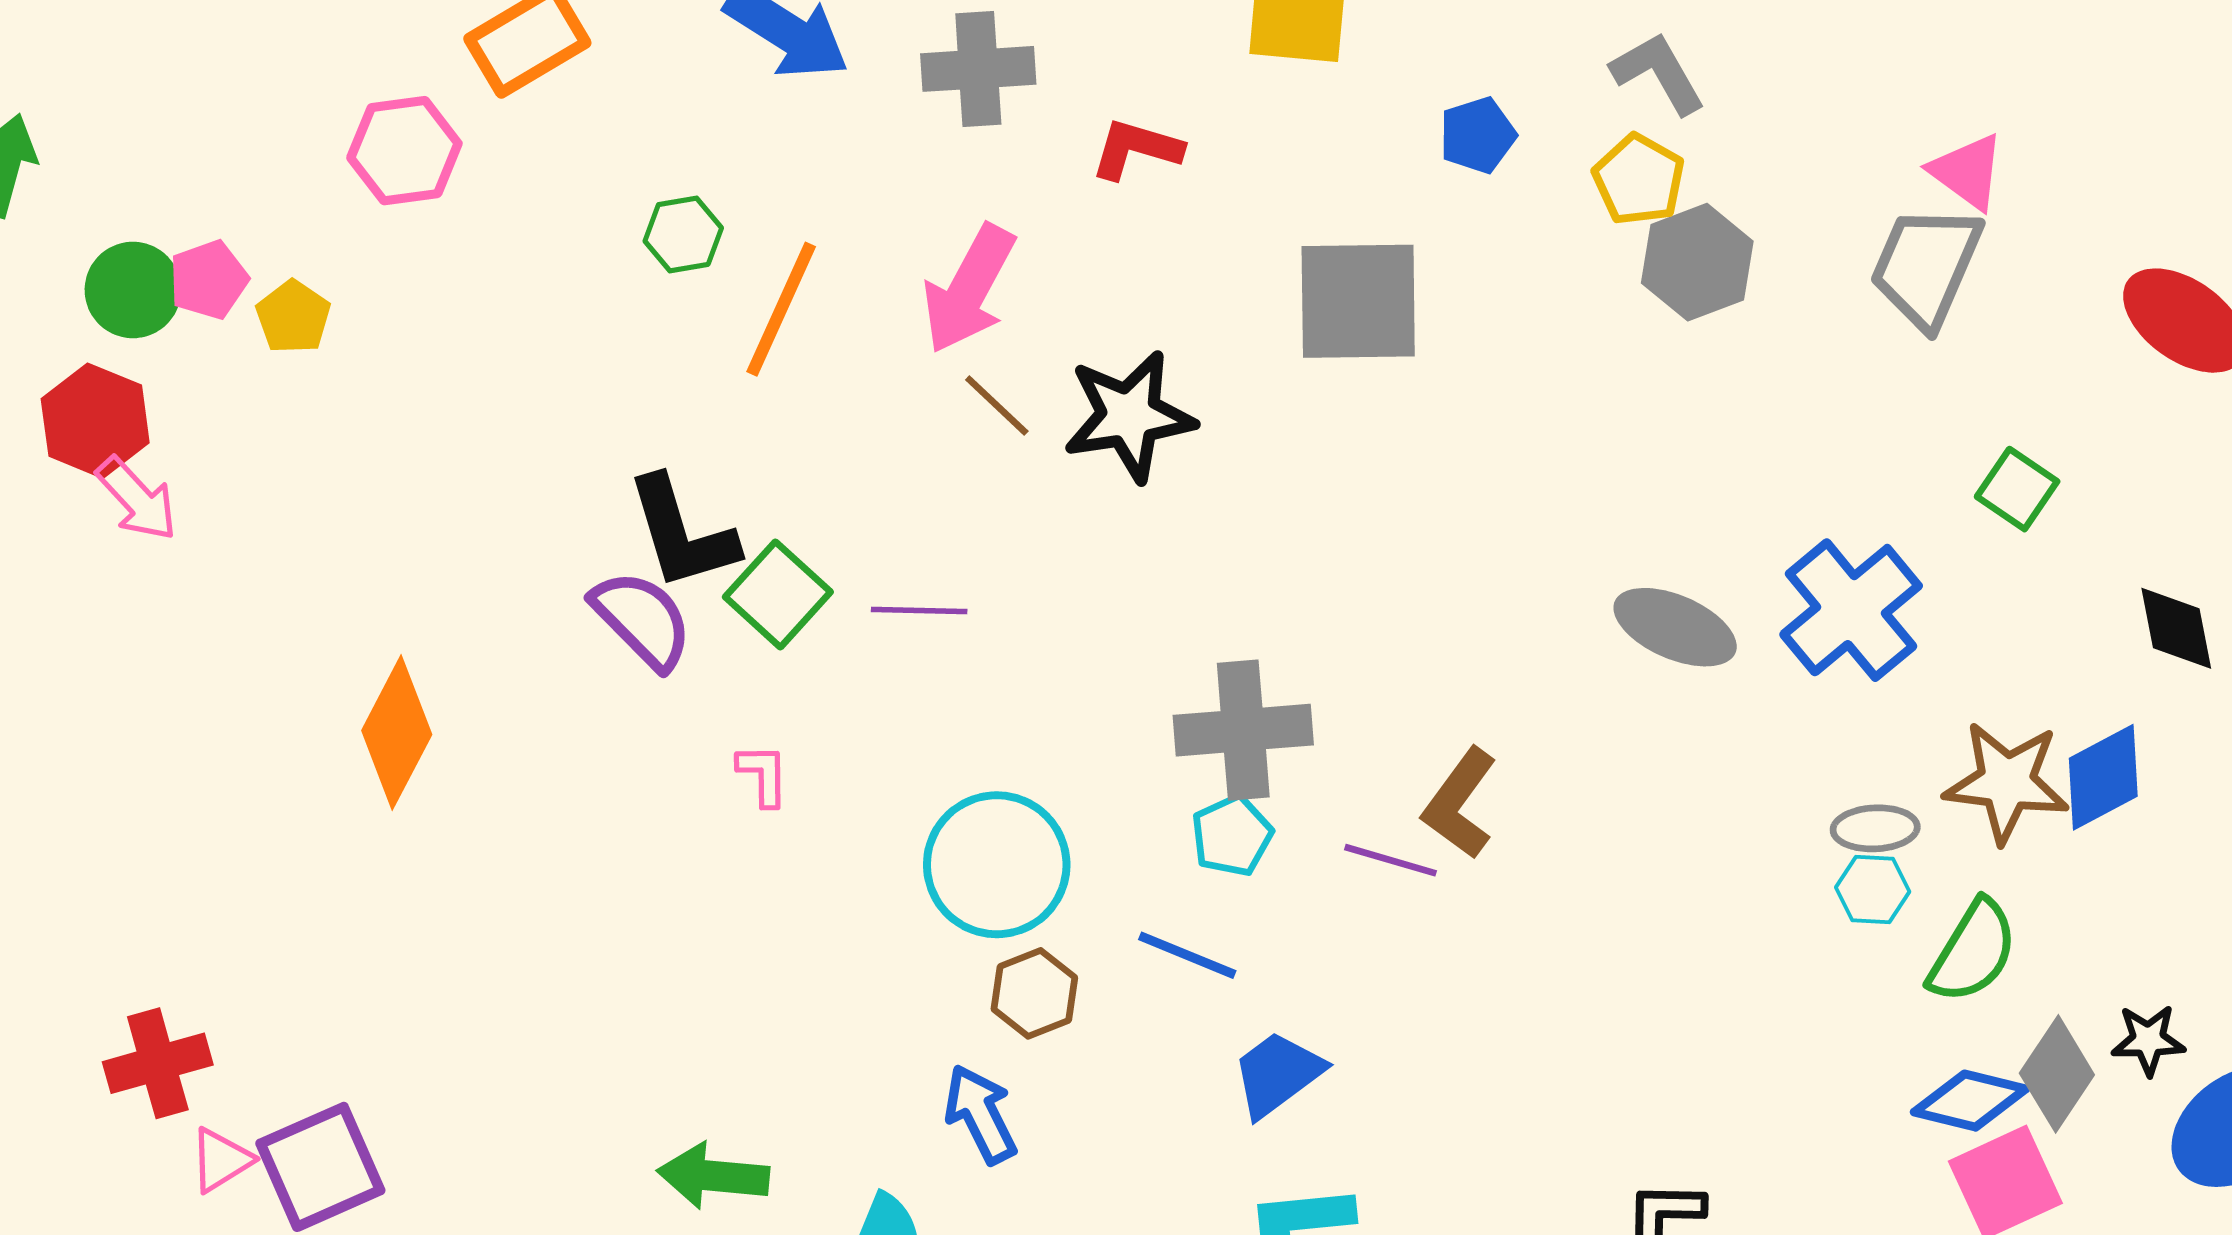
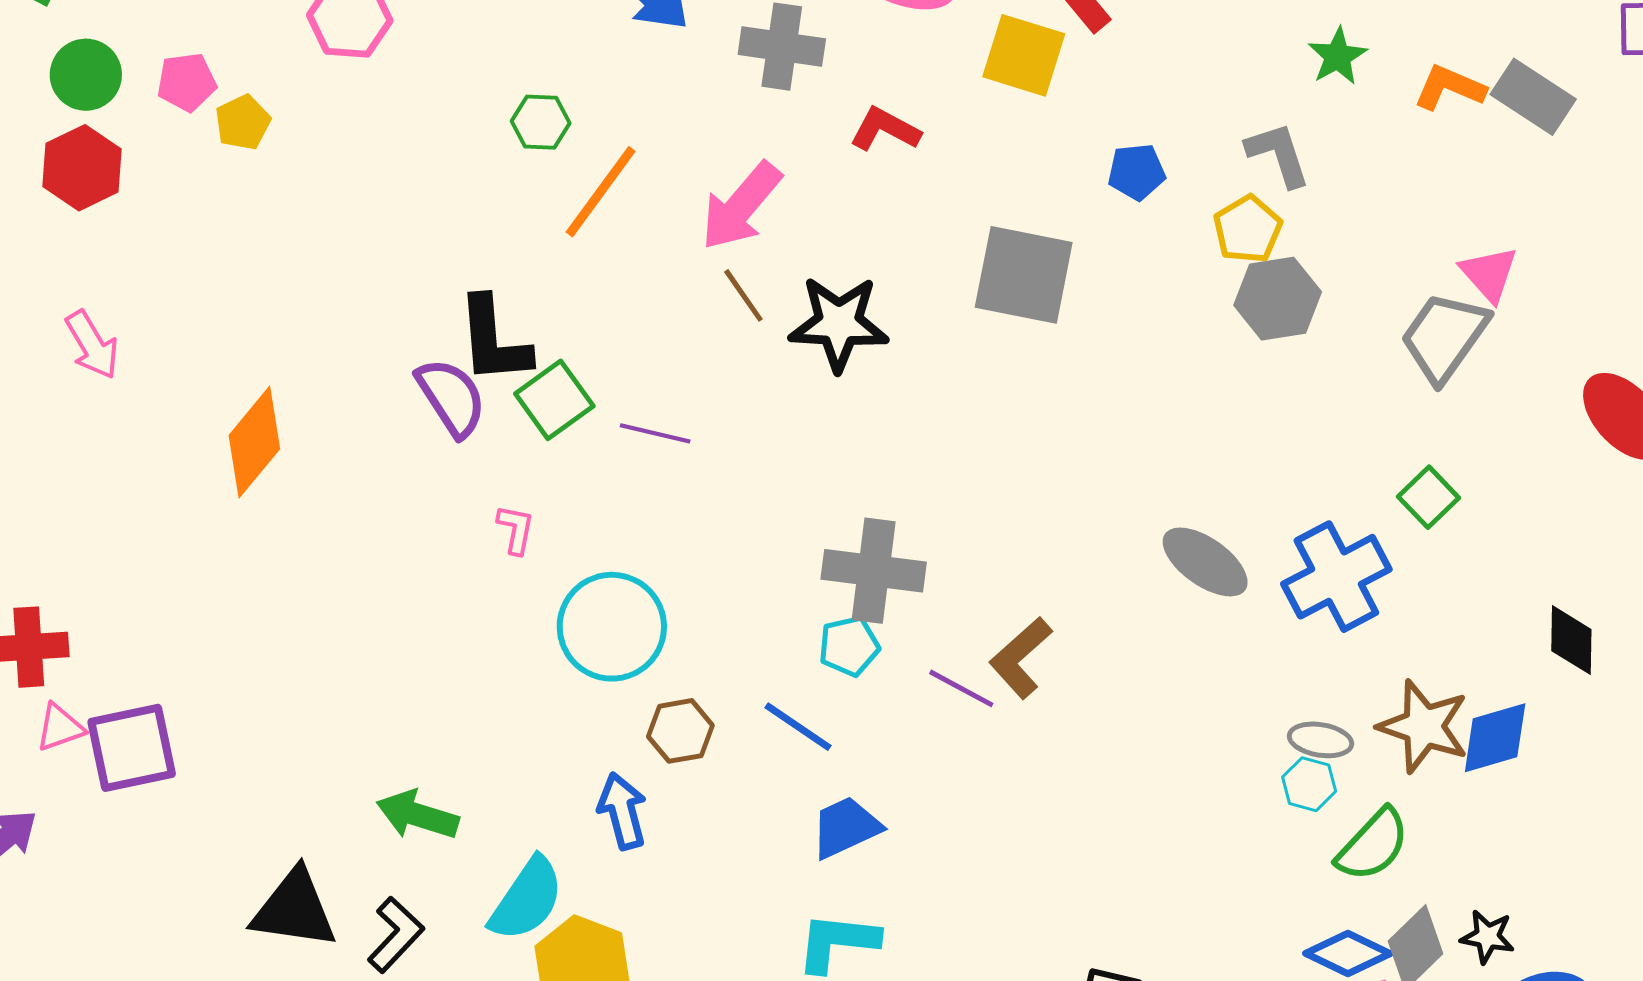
green circle: (133, 290) -> (86, 75), moved
green square: (2017, 489) -> (1429, 497), moved
pink arrow: (137, 499) -> (92, 345), moved
cyan circle: (997, 865) -> (612, 627), moved

